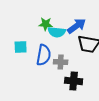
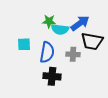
gray cross: (61, 62) -> (73, 54), moved
black cross: (74, 81) -> (52, 76), moved

